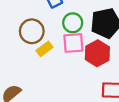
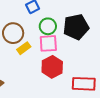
red hexagon: (97, 53) -> (52, 67), moved

